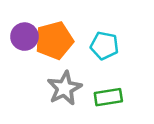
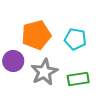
purple circle: (24, 37) -> (13, 61), moved

